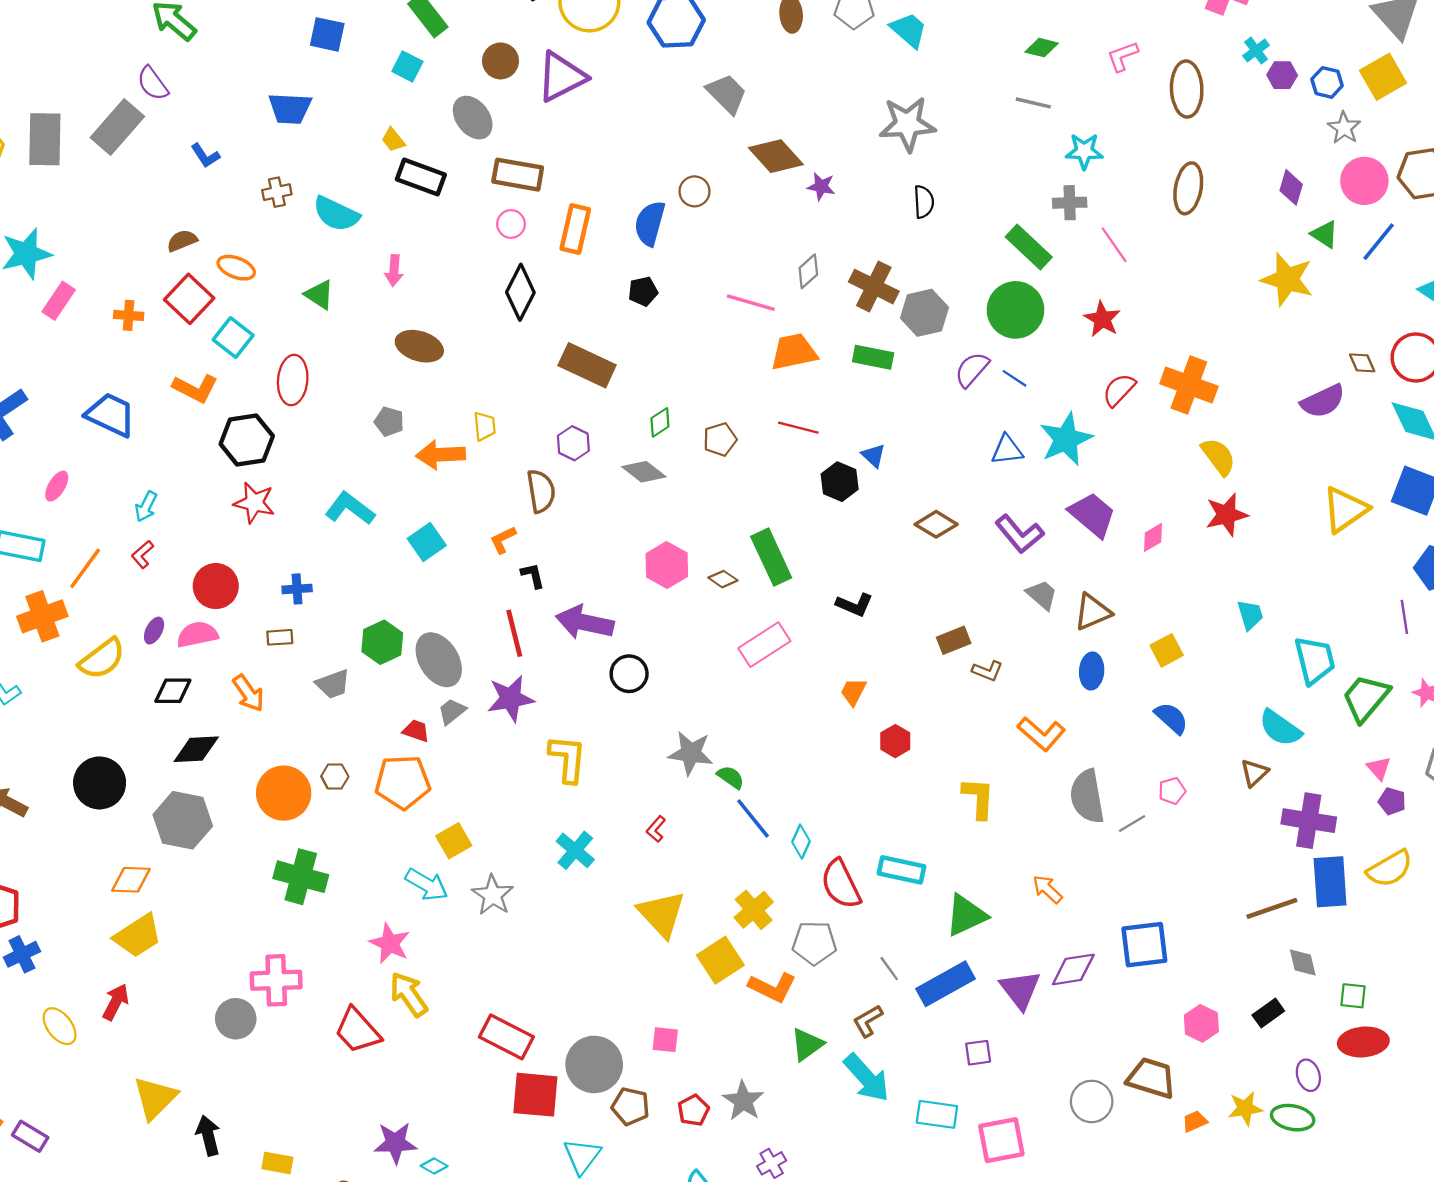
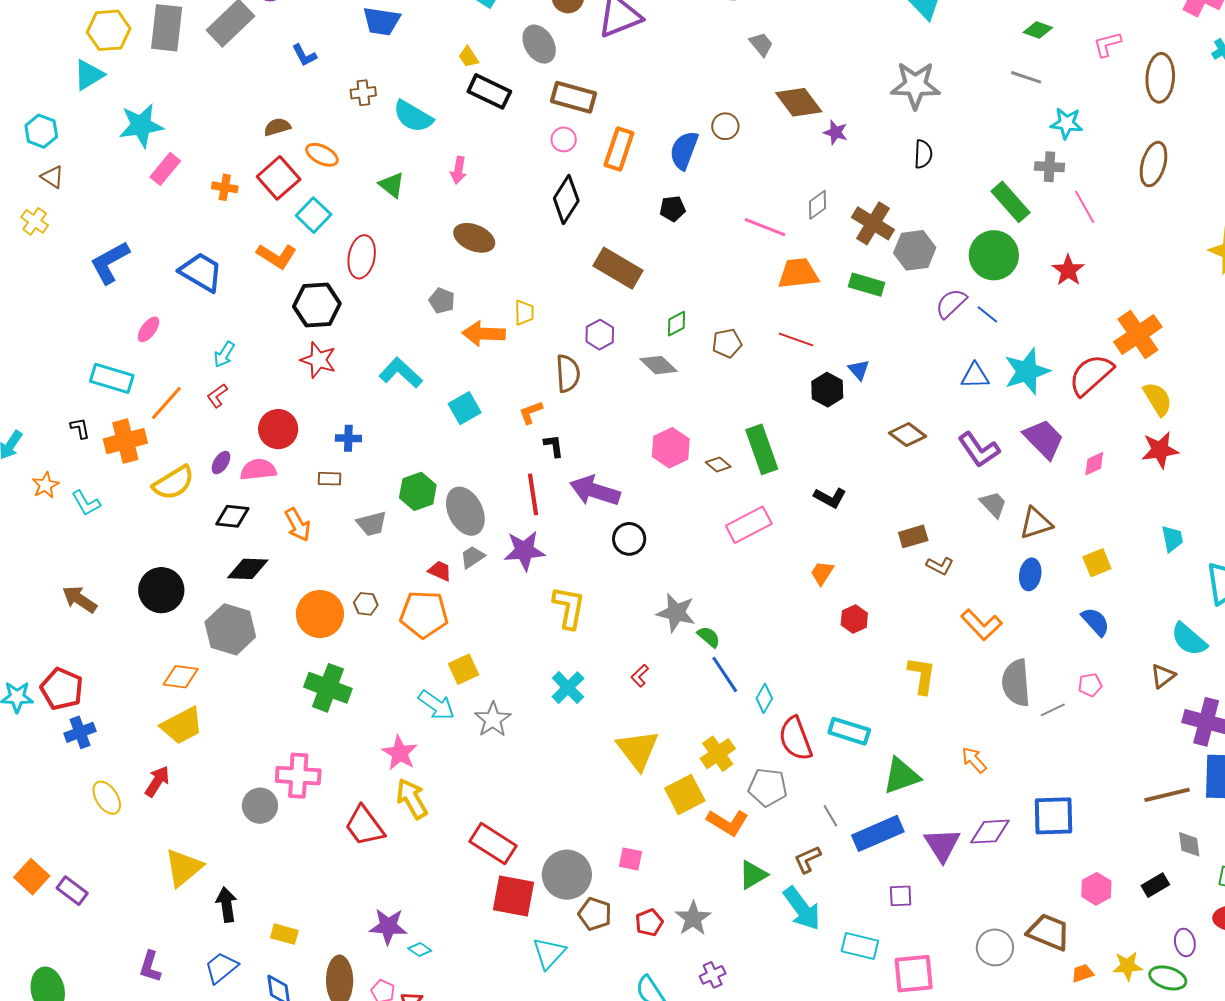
gray trapezoid: (727, 94) -> (761, 44), size x0.7
orange cross: (1189, 385) -> (1138, 334), turned 30
red semicircle: (1119, 390) -> (1091, 375), moved, size x1.5

